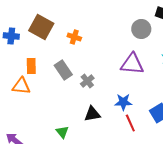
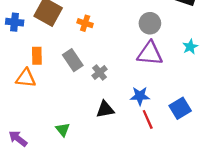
gray circle: (141, 29) -> (150, 23), moved
green triangle: (62, 132) -> (63, 130), moved

